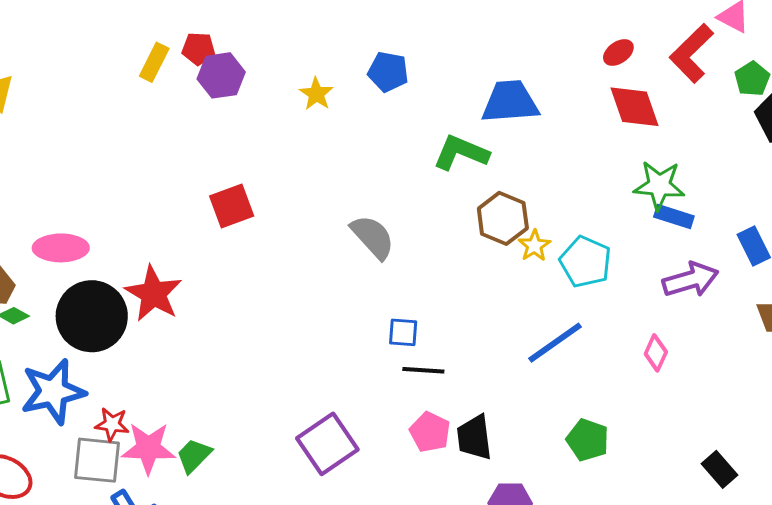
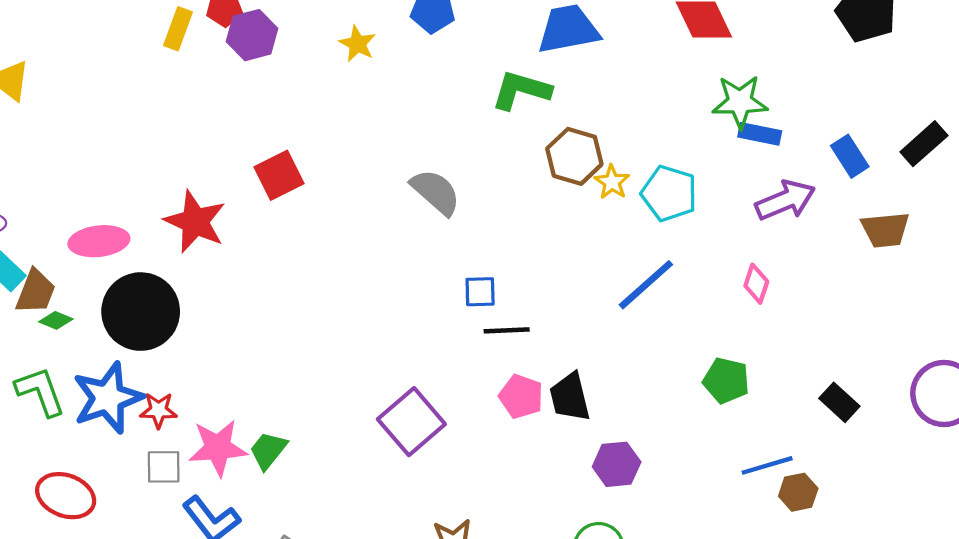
red star: (154, 294) -> (195, 222), moved
red star: (112, 424) -> (158, 410), moved
green pentagon: (588, 440) -> (726, 381), moved
gray square: (97, 460) -> (164, 467), size x0.7

